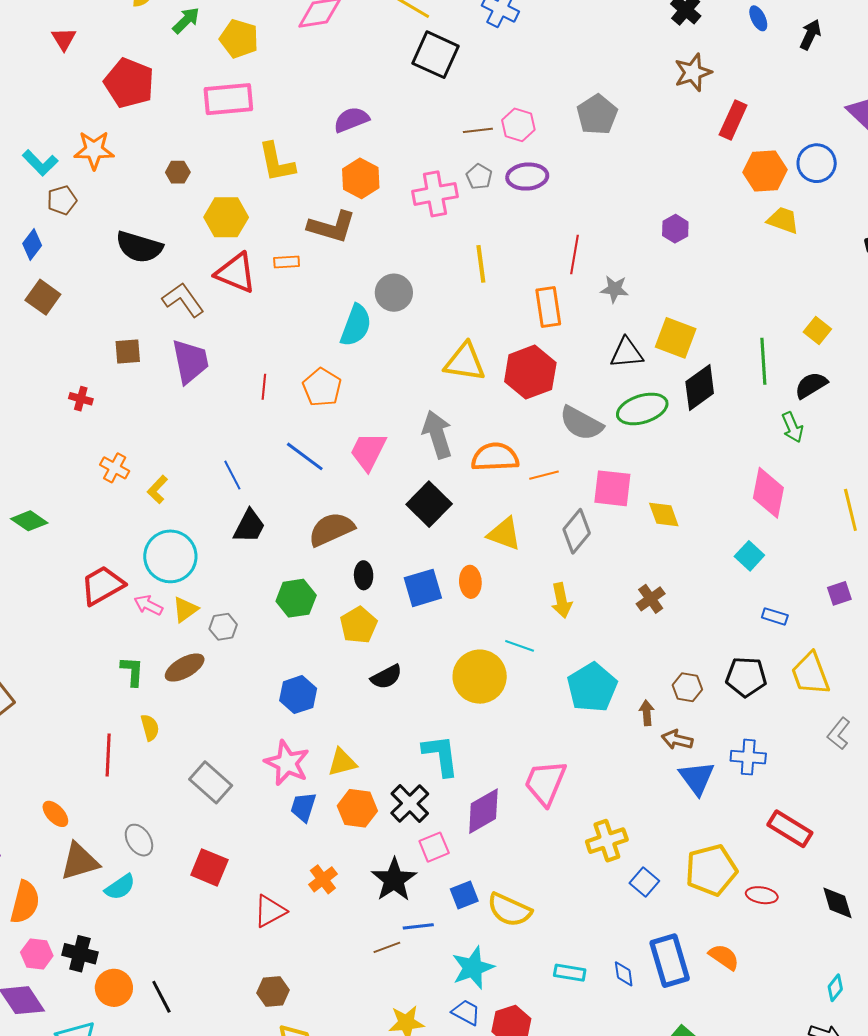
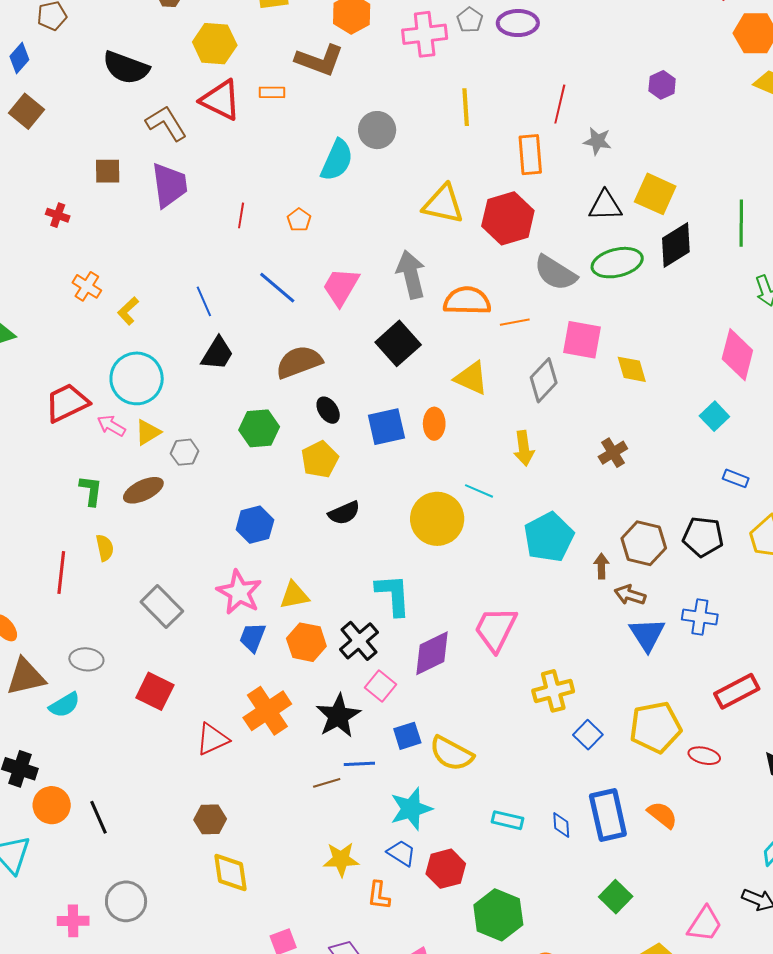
orange pentagon: (322, 387) -> (299, 220), size x0.6
black ellipse: (364, 575) -> (328, 410), turned -36
brown hexagon: (687, 687) -> (644, 543), size x1.5
red rectangle: (790, 829) -> (737, 691), turned -63
gray ellipse: (139, 840) -> (86, 659), turned -56
pink square: (434, 847) -> (380, 686), turned -32
orange cross: (323, 879) -> (267, 711), size x1.6

